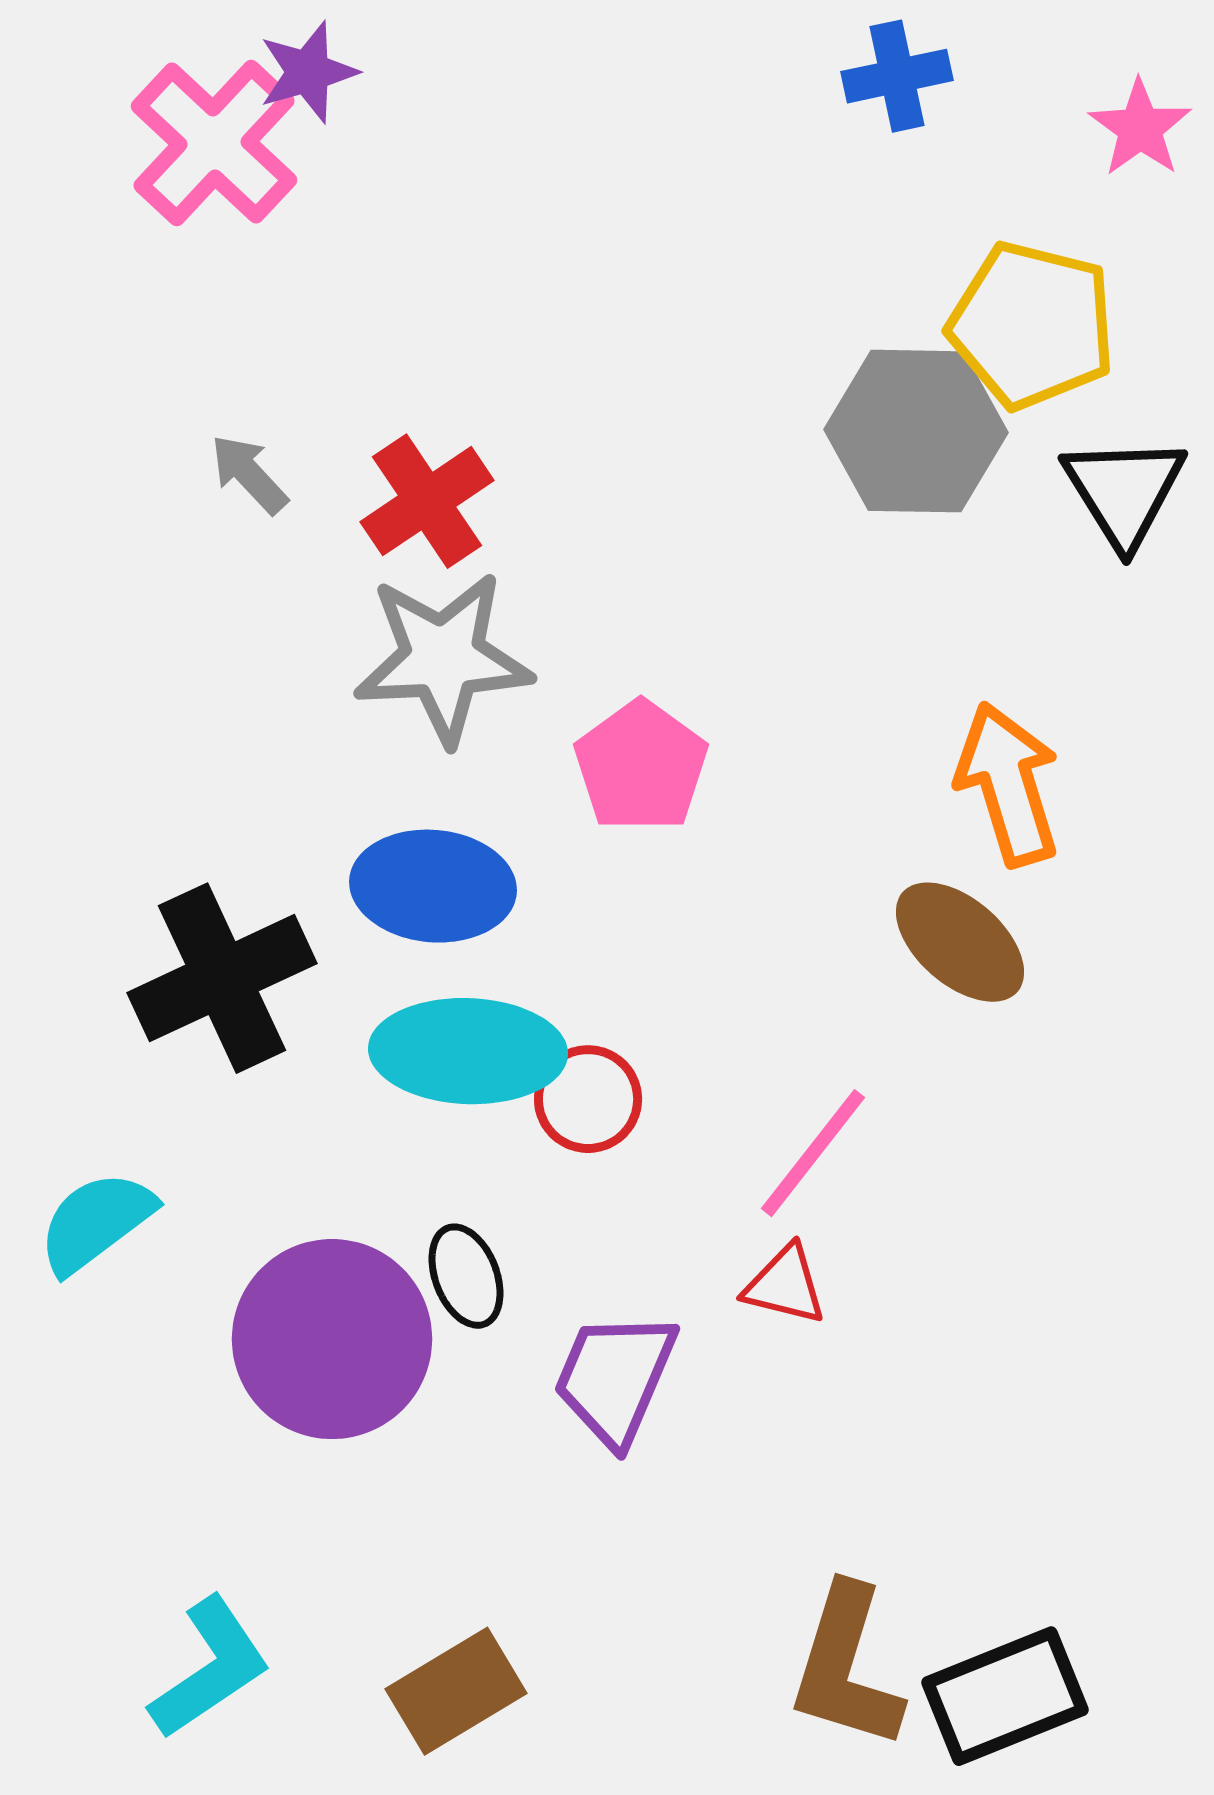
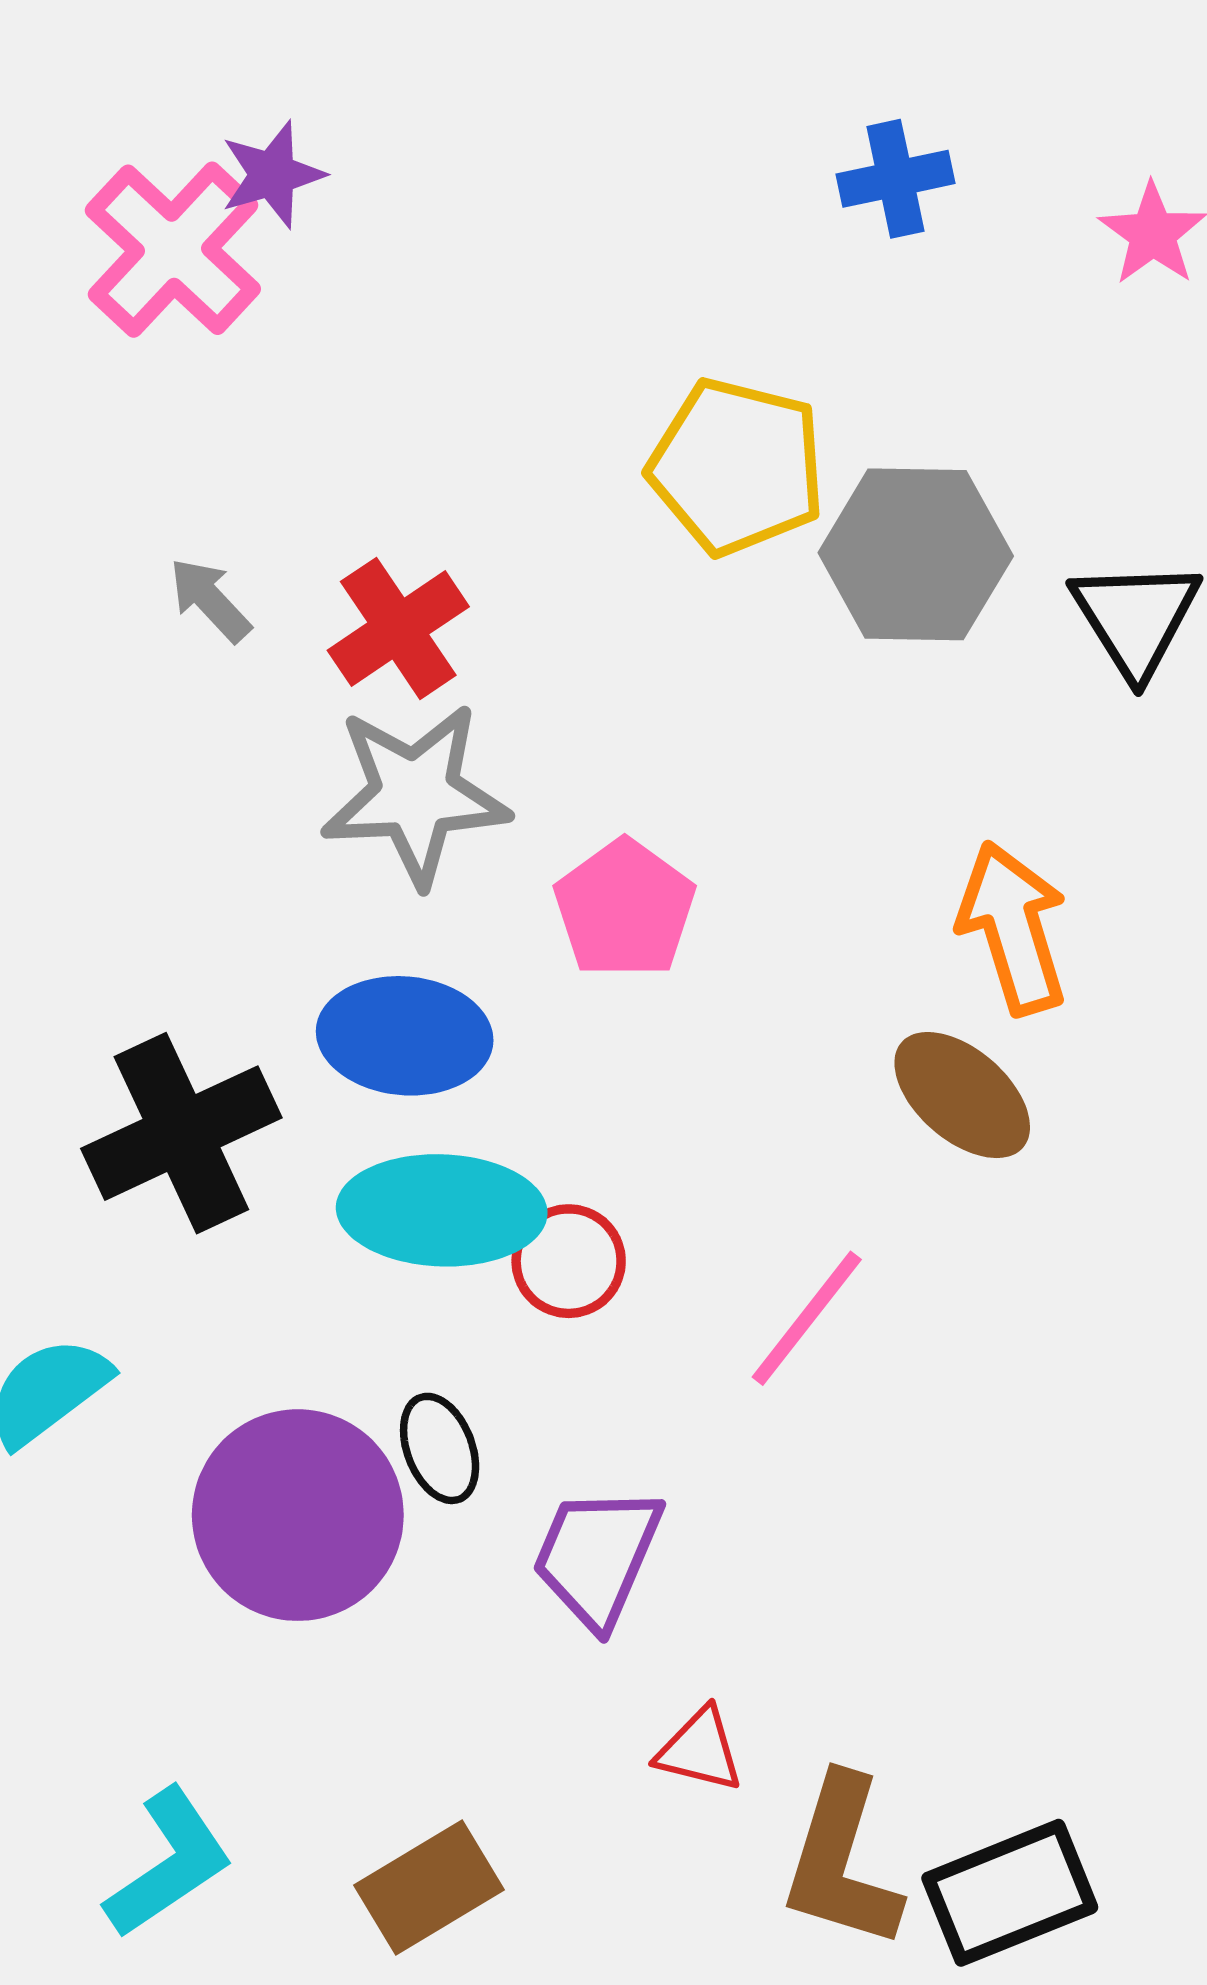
yellow pentagon: (1032, 325) -> (737, 467), moved
red triangle: (785, 1285) -> (700, 1750), moved

